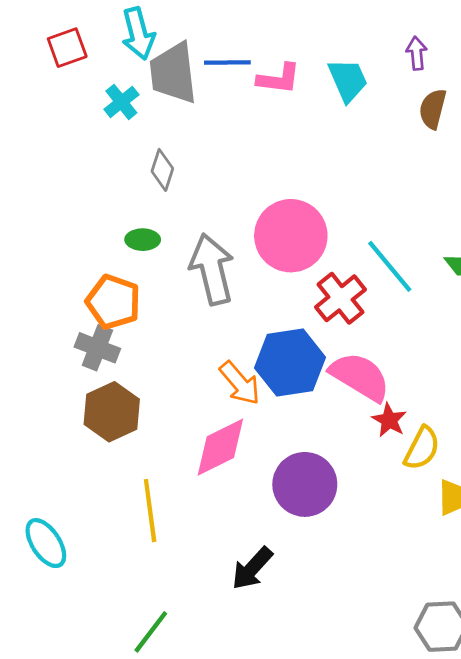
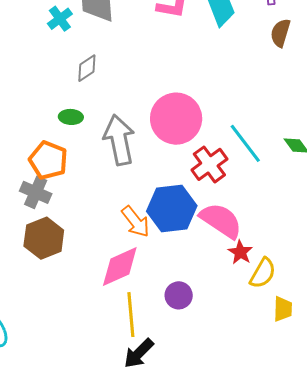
gray diamond: (162, 170) -> (87, 68), turned 36
purple circle: (305, 484) -> (179, 295), size x0.6
yellow line: (150, 511) -> (131, 315), moved

